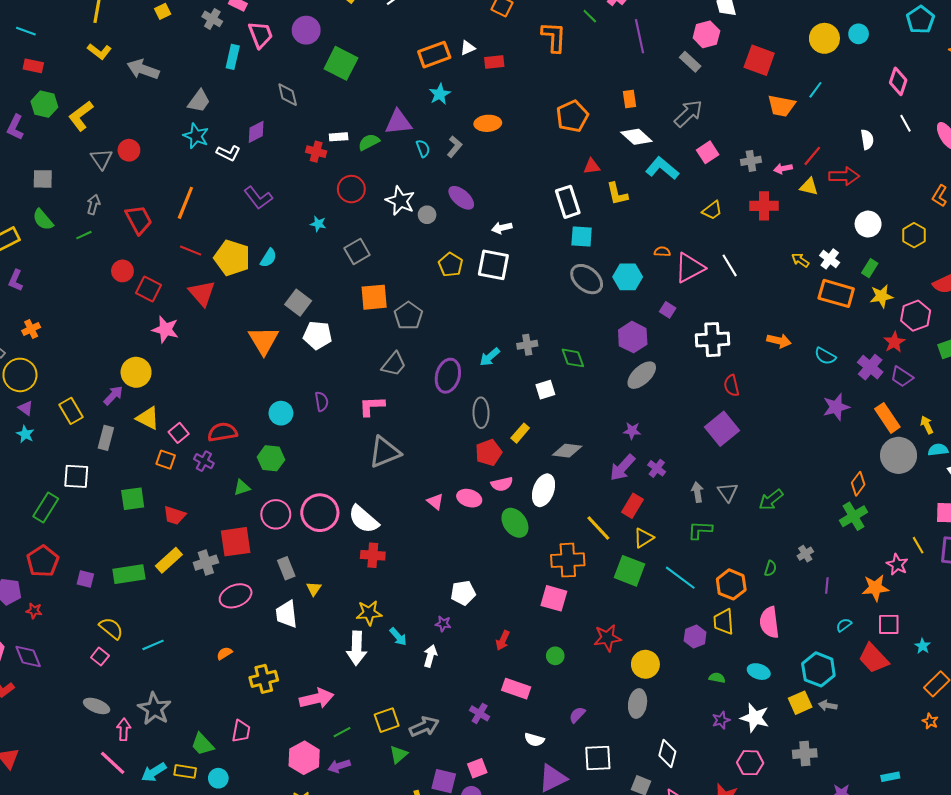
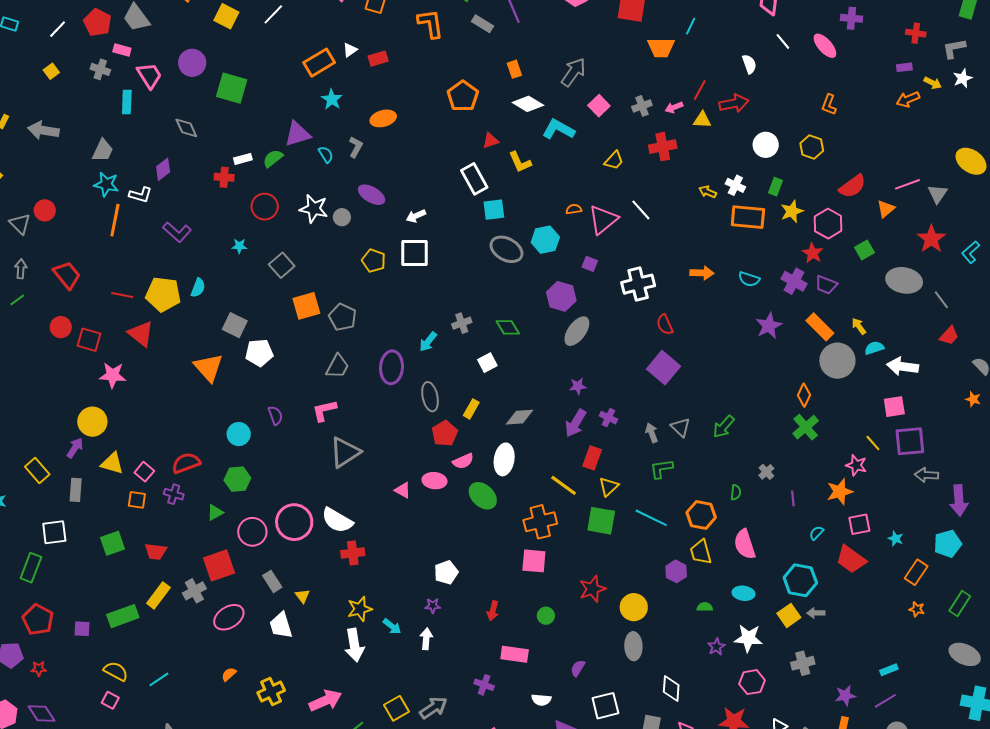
gray rectangle: (690, 62) -> (483, 24), moved
orange line: (185, 203) -> (115, 220), moved

